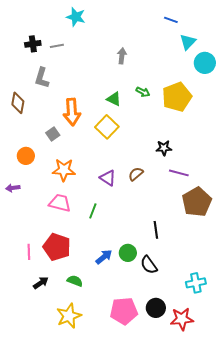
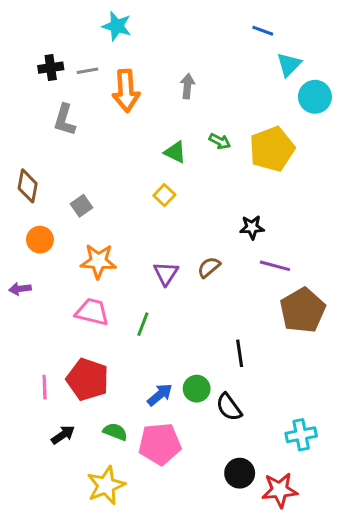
brown diamond: (18, 103) -> (28, 186), moved
orange arrow: (72, 112) -> (126, 91), moved
yellow square: (107, 127) -> (164, 195), size x0.6
purple triangle: (108, 178) -> (166, 273), turned 30
pink pentagon: (124, 311) -> (160, 444), moved

